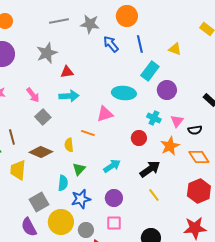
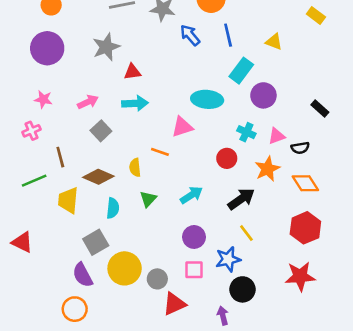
pink arrow: (33, 95) -> (88, 102), turned -77
pink triangle: (177, 121) -> (277, 136), turned 32
cyan semicircle: (63, 183) -> (113, 208), moved
blue star: (81, 199) -> (228, 259), moved

